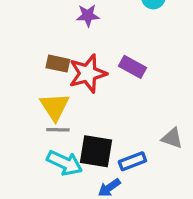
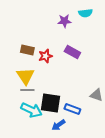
purple star: (88, 16) -> (64, 21), moved
red star: (88, 73) -> (45, 56), size x0.6
blue rectangle: (132, 161) -> (72, 109), turned 42

